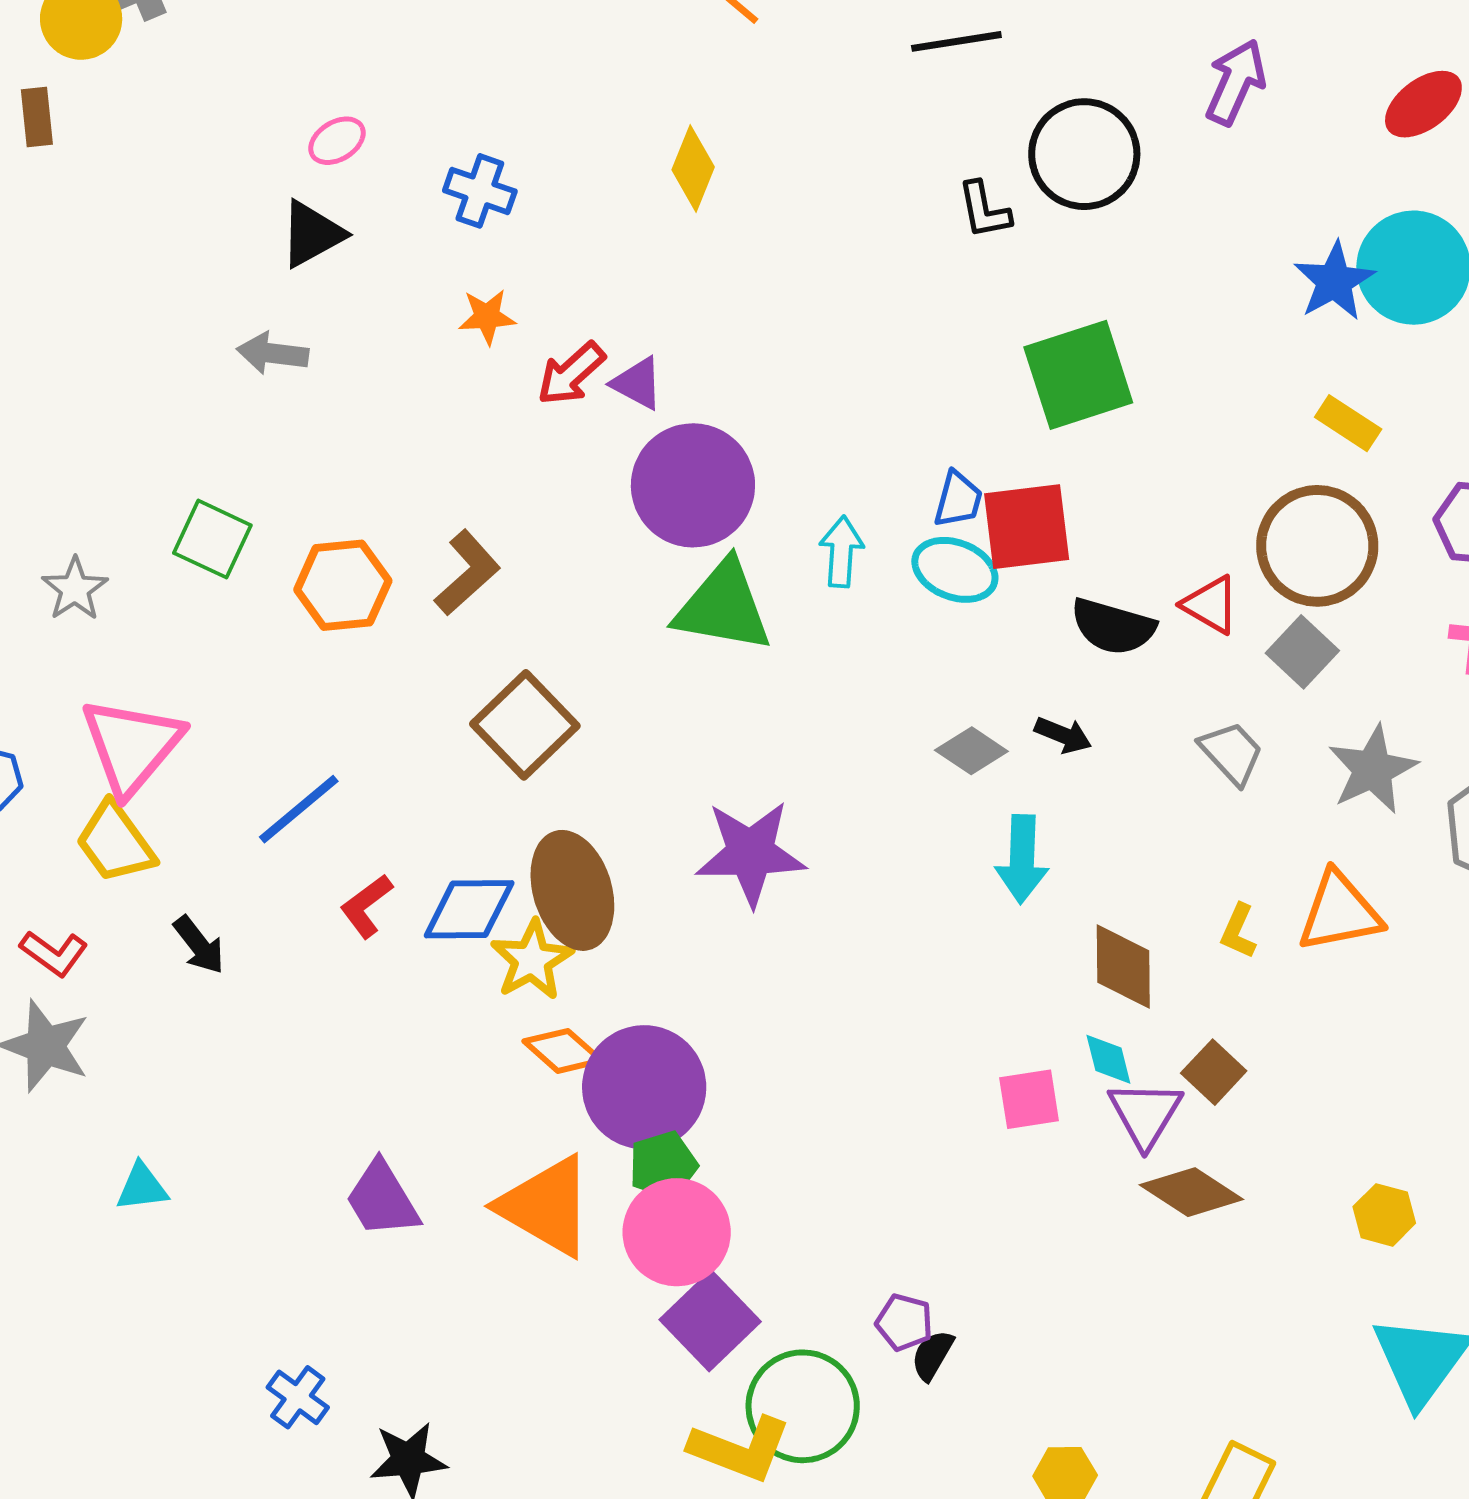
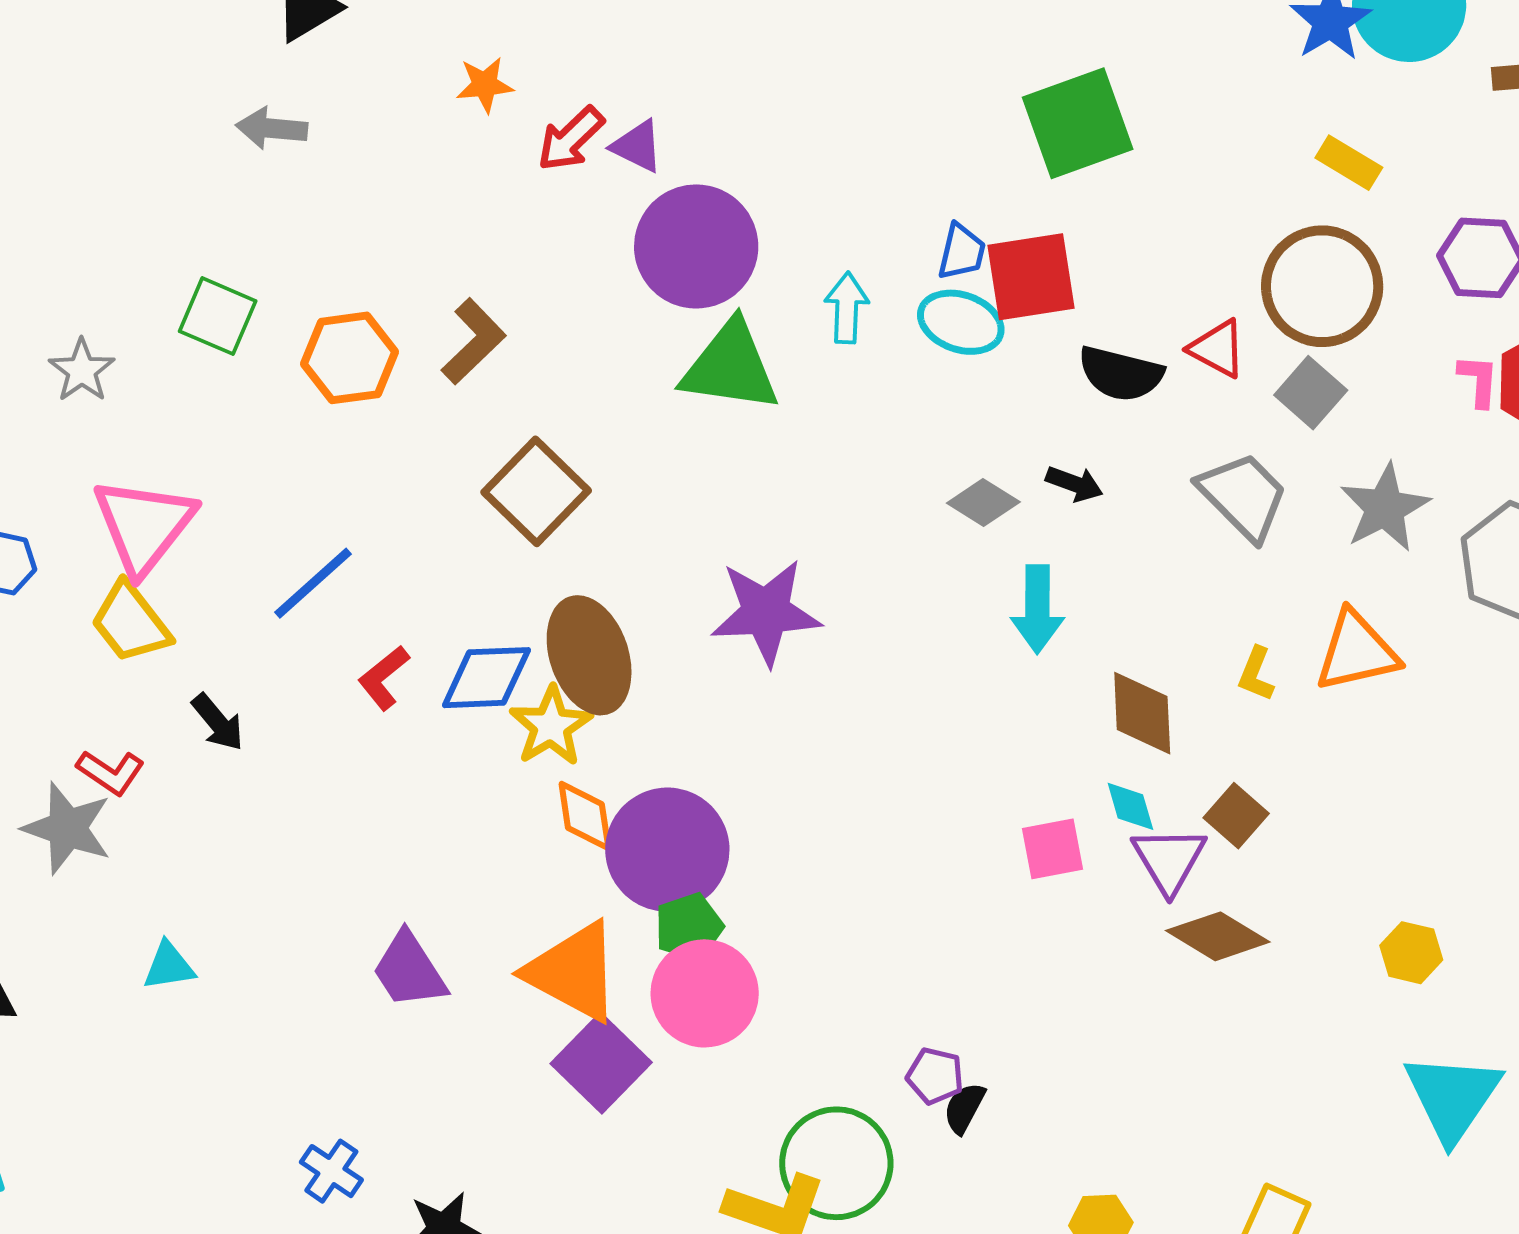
gray trapezoid: (1231, 753) -> (1243, 496), size x1.4
red L-shape: (54, 953) -> (111, 772), moved
orange diamond: (563, 1051) -> (585, 816), turned 42
purple square: (710, 1321) -> (601, 1063), moved

